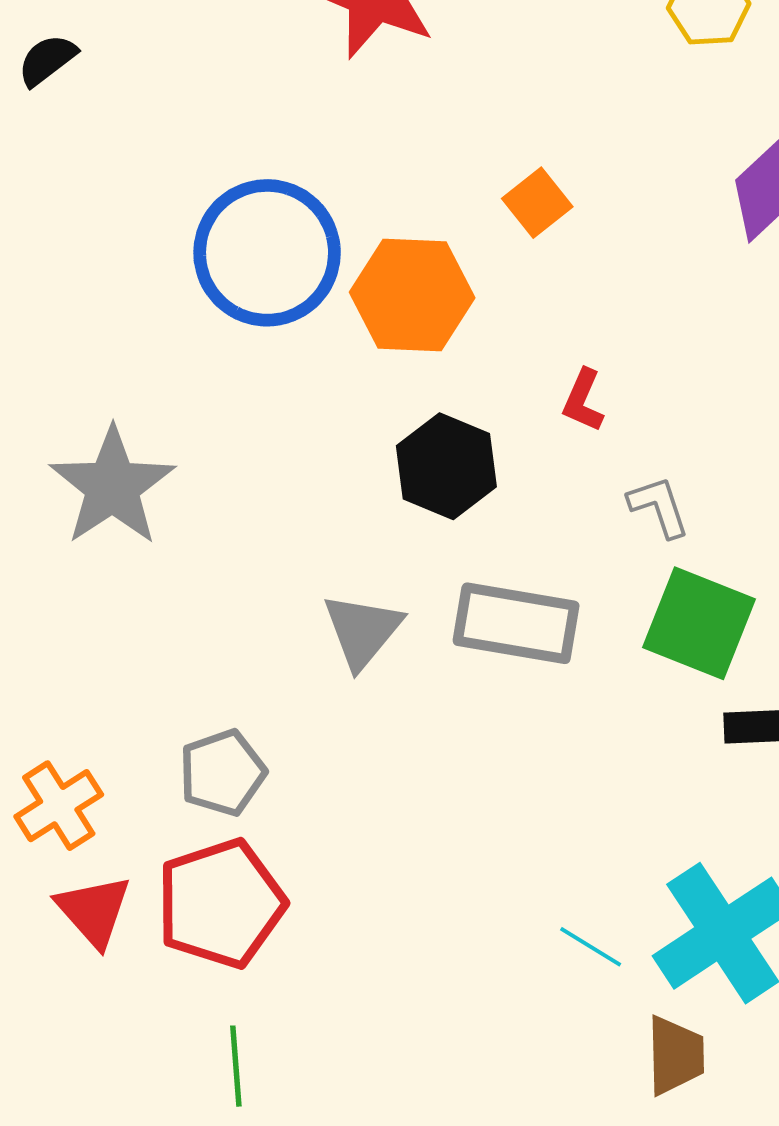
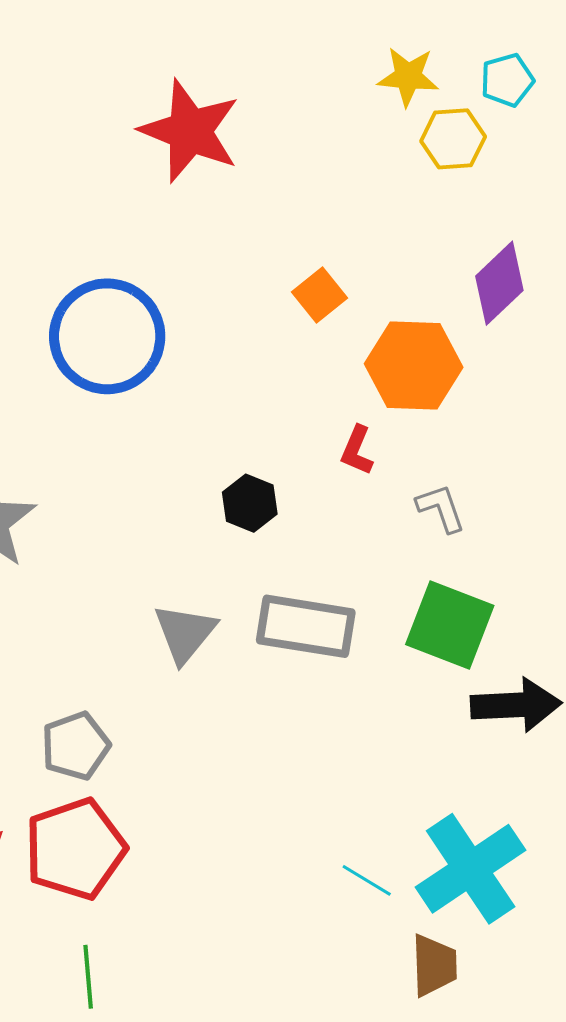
orange hexagon: (412, 295) -> (414, 366), moved
black hexagon: (446, 466) -> (250, 503), size x0.7
gray L-shape: (659, 507) -> (441, 508), moved

